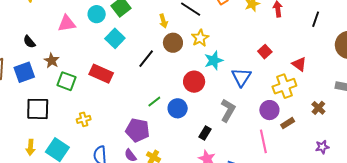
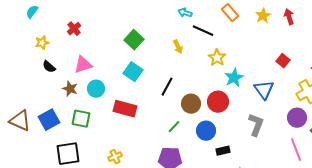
cyan circle: (97, 14) -> (96, 89), moved
black semicircle: (29, 42) -> (49, 67), moved
brown circle: (173, 43) -> (191, 104), moved
brown star: (52, 61) -> (70, 89), moved
green square: (66, 81) -> (81, 119), moved
green line: (154, 102) -> (174, 127), moved
black rectangle: (205, 133) -> (223, 151), moved, turned 56

